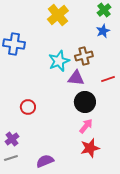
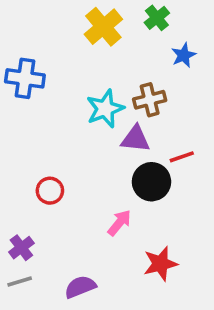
green cross: (104, 10) -> (157, 18), moved
red line: (108, 79) -> (182, 157), moved
pink arrow: (86, 126) -> (119, 223), moved

